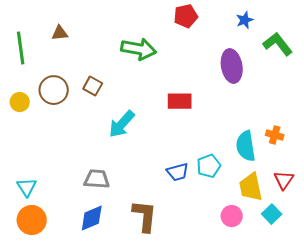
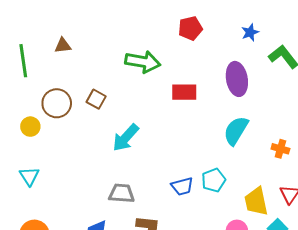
red rectangle: (180, 101) -> (184, 92), moved
yellow circle: (20, 102) -> (30, 127), moved
cyan semicircle: (246, 146) -> (236, 131), moved, turned 40
gray trapezoid: (97, 179) -> (121, 193), moved
cyan triangle: (27, 187) -> (29, 176), moved

